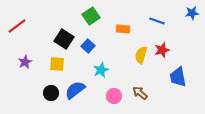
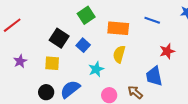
orange rectangle: (123, 29) -> (118, 28), size x1.5
red star: (162, 50) -> (167, 51), moved
yellow semicircle: (141, 55) -> (119, 54), moved
blue trapezoid: (178, 77) -> (154, 76), moved

